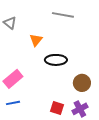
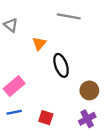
black ellipse: (56, 60) -> (61, 65), turned 70
red square: (57, 108) -> (46, 118), moved

